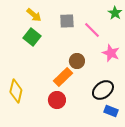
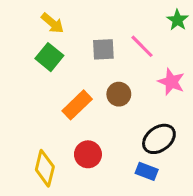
gray square: (67, 21) -> (103, 49), moved
orange rectangle: (63, 77) -> (77, 105), moved
yellow diamond: (16, 91) -> (45, 168), moved
blue rectangle: (111, 111) -> (147, 171), moved

